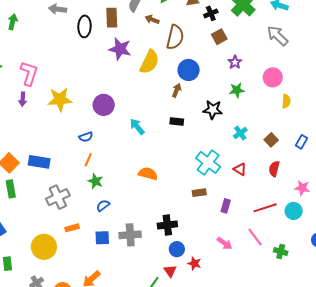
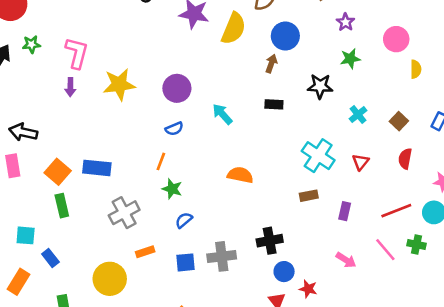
blue semicircle: (86, 137) -> (174, 129), moved
red triangle: (240, 169) -> (360, 162), turned 40
green cross: (281, 251) -> (417, 245), moved

